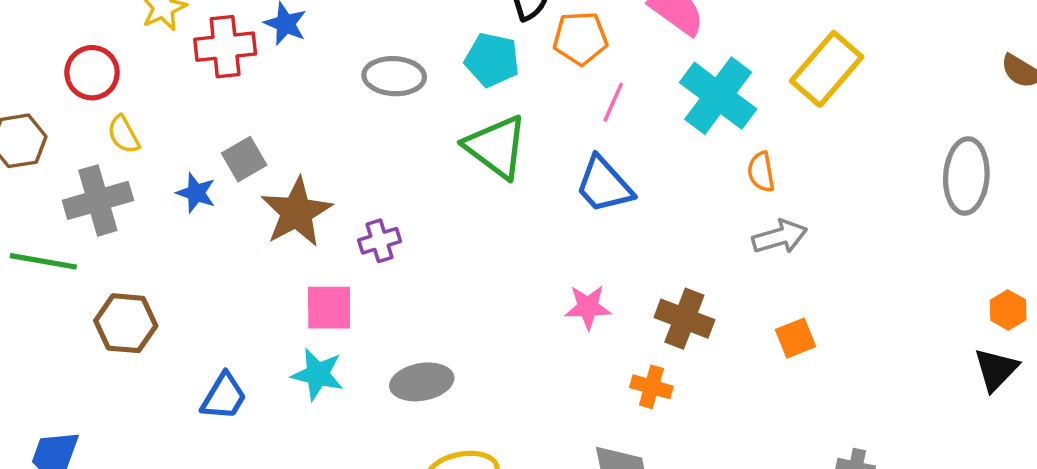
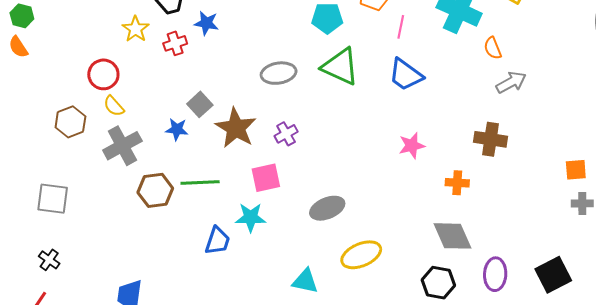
red cross: (225, 47) -> (175, 43), size x0.7
gray ellipse: (394, 76) -> (279, 73), moved
yellow semicircle: (123, 134) -> (114, 106), moved
green line: (43, 261) -> (200, 182), moved
brown cross: (684, 319) -> (490, 139), moved
brown hexagon: (126, 323) -> (155, 190), moved
orange square: (795, 338) -> (576, 170), moved, turned 30
cyan star: (317, 374) -> (251, 217), moved

